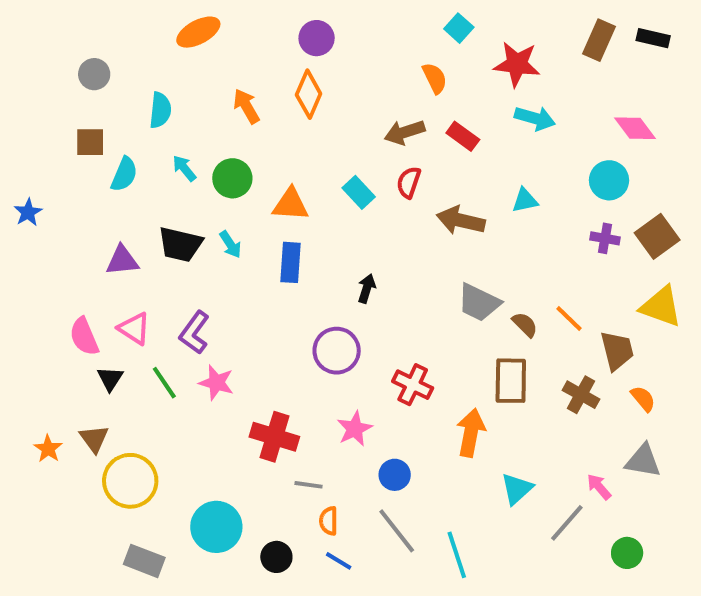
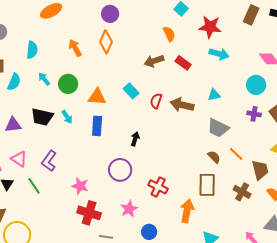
red semicircle: (409, 182) -> (156, 101), moved
gray trapezoid: (479, 303) -> (218, 128), moved
pink star: (216, 383) -> (80, 186), moved

